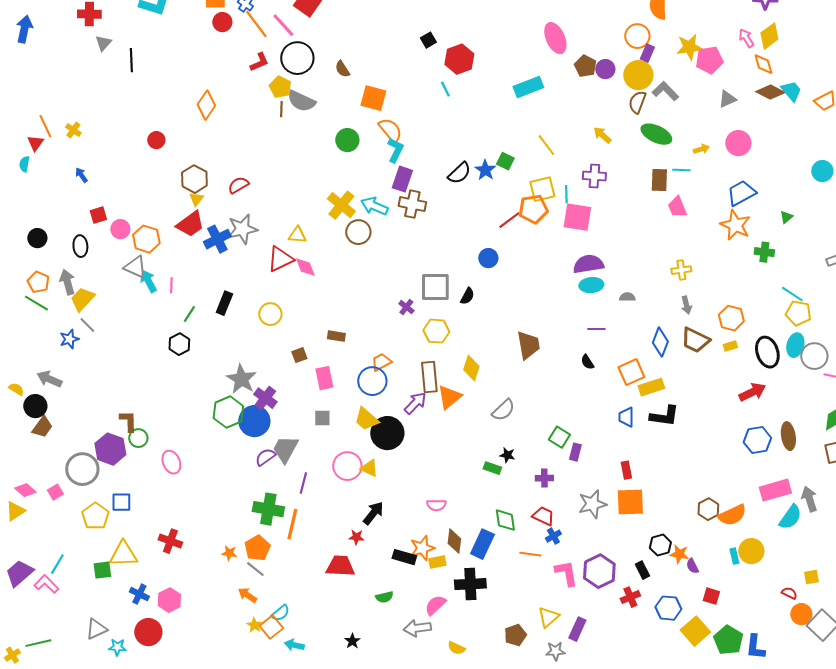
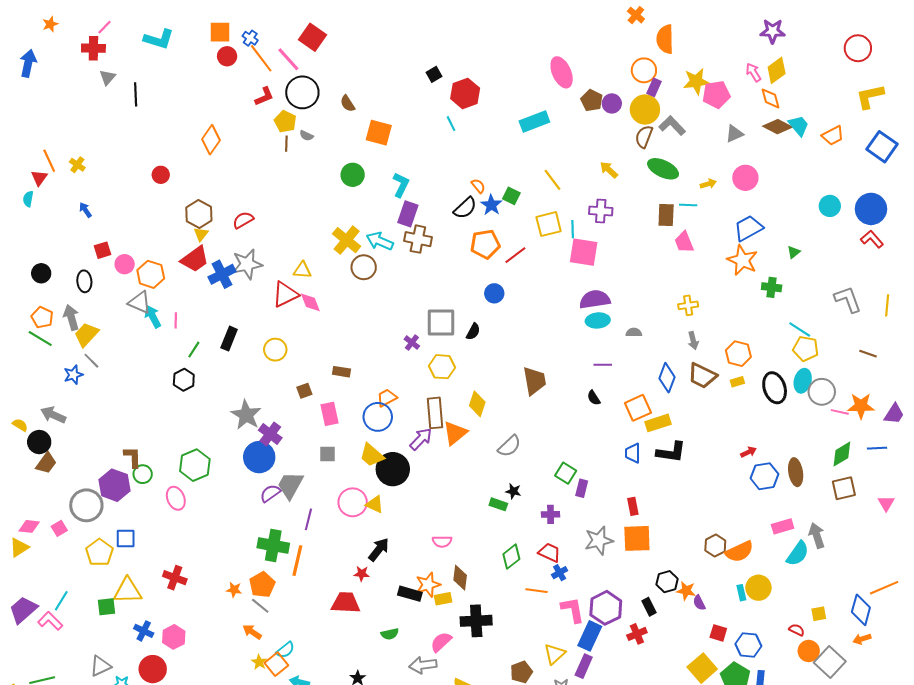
gray semicircle: (301, 101) -> (306, 136), size x0.5
orange semicircle: (390, 130) -> (478, 186), moved, size x0.6
orange pentagon: (533, 209) -> (485, 244), moved
red arrow: (752, 392) -> (748, 452), moved, size x0.6
green hexagon: (228, 412) -> (195, 465), moved
pink diamond: (25, 490) -> (29, 526), turned -35
pink rectangle: (775, 490) -> (783, 526), size x0.7
green diamond: (505, 520) -> (511, 557), turned 60
blue rectangle: (482, 544) -> (590, 636), moved
blue hexagon: (668, 608) -> (748, 645), moved

